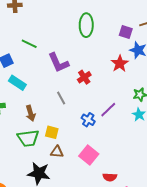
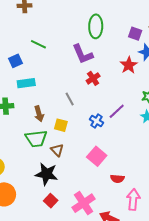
purple L-shape: (58, 63) -> (83, 54), moved
cyan rectangle: (17, 83) -> (26, 83), turned -42
yellow square: (52, 132) -> (61, 125), moved
brown triangle: (57, 152) -> (57, 150), moved, turned 40

